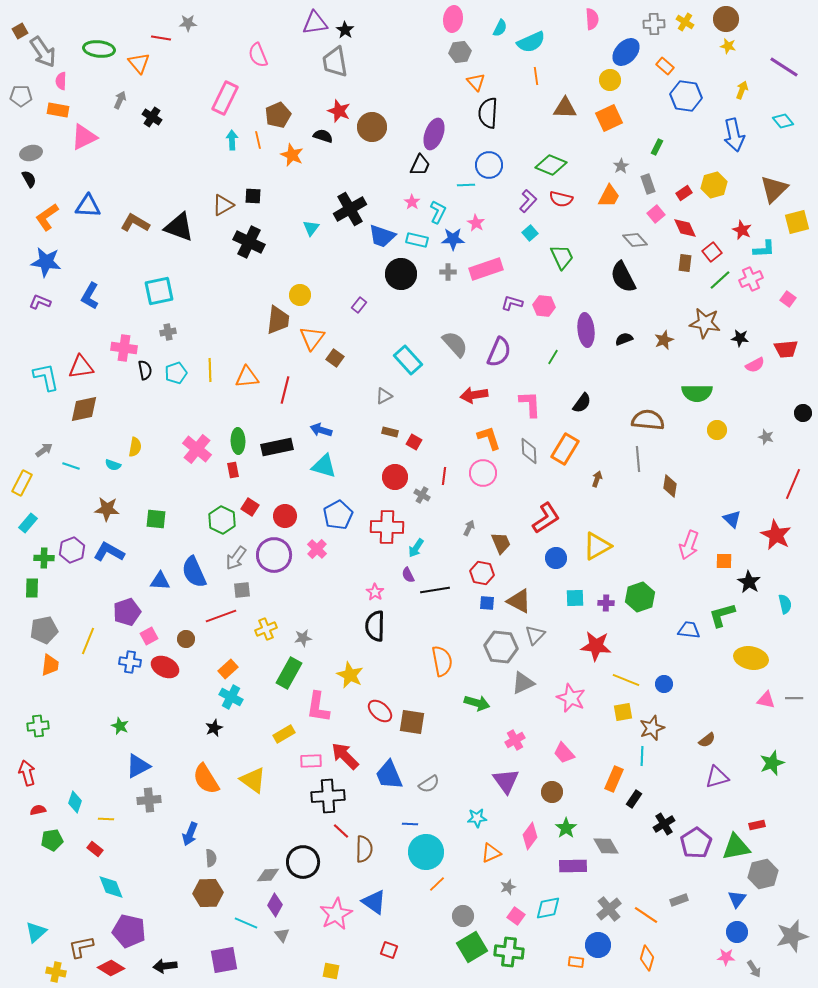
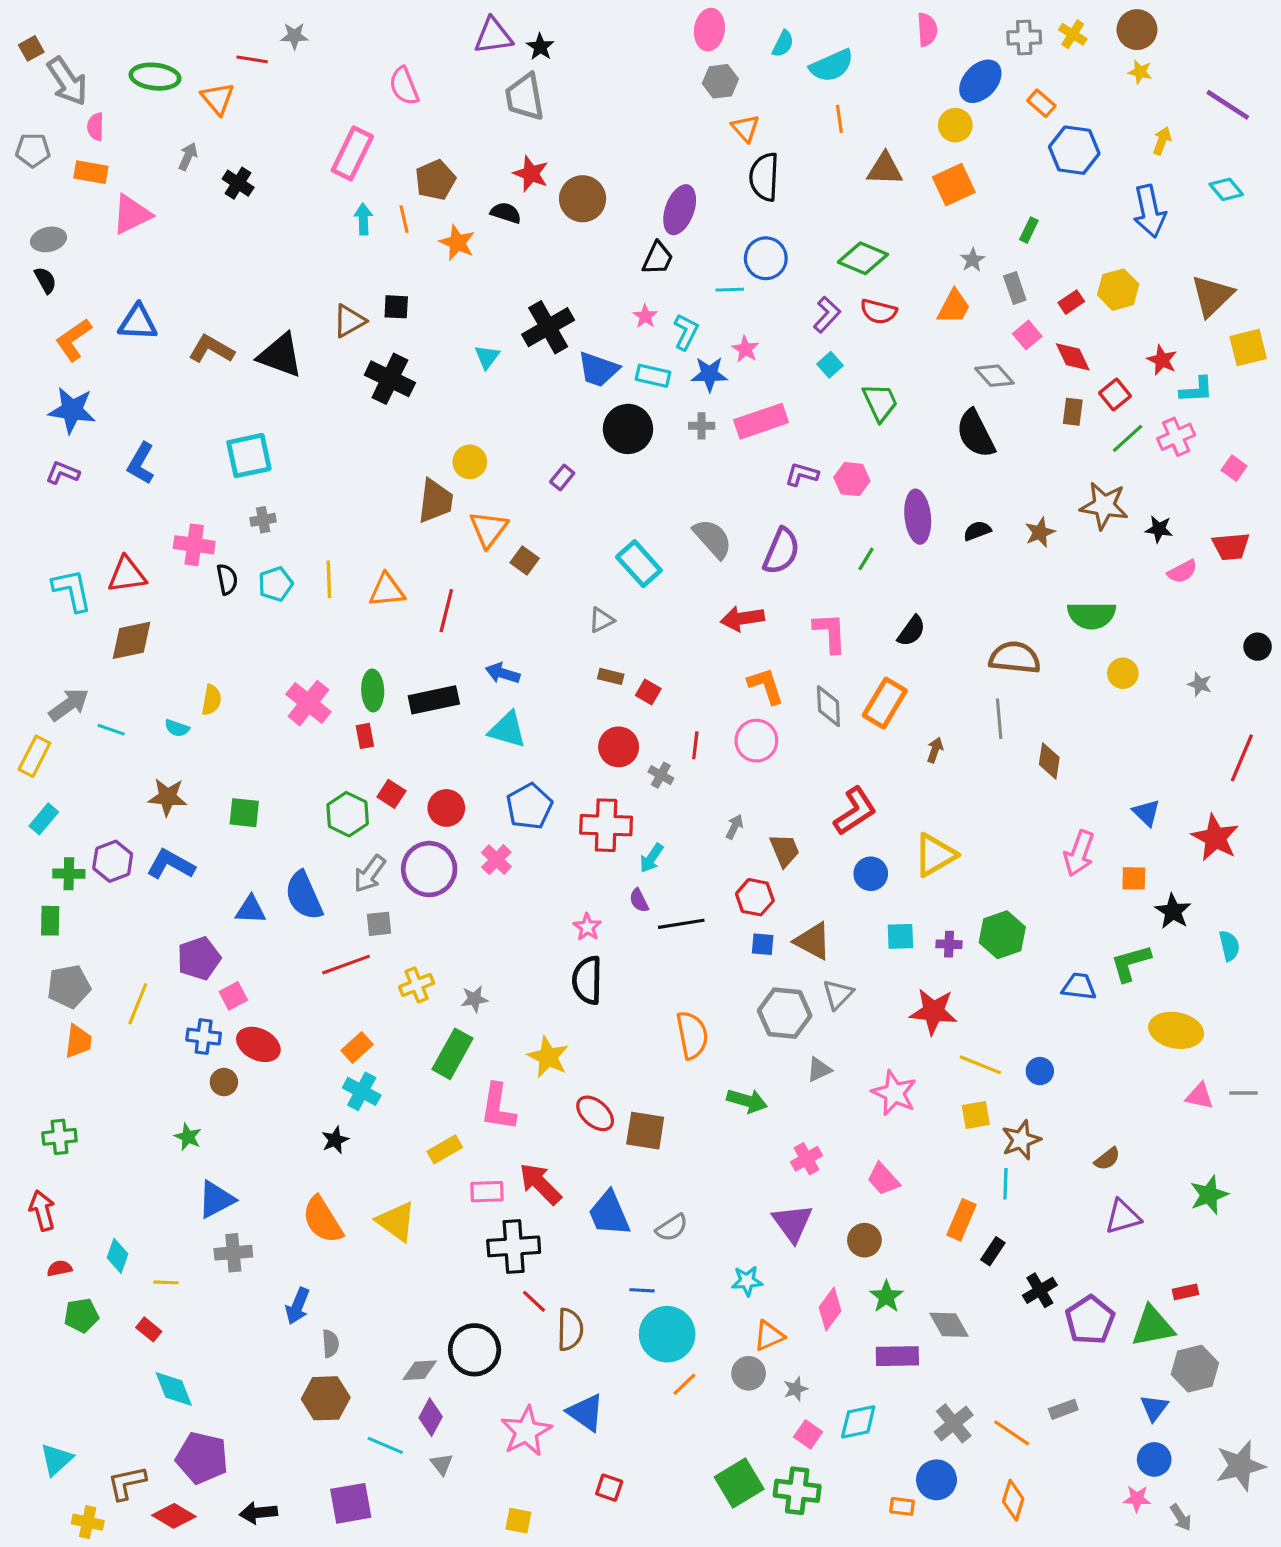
gray arrow: (44, 450) -> (69, 705), size x1.5
brown circle: (186, 639) -> (224, 1082), moved
gray triangle: (523, 683) -> (819, 1069), size x0.7
gray circle: (463, 916) -> (749, 1373), moved

